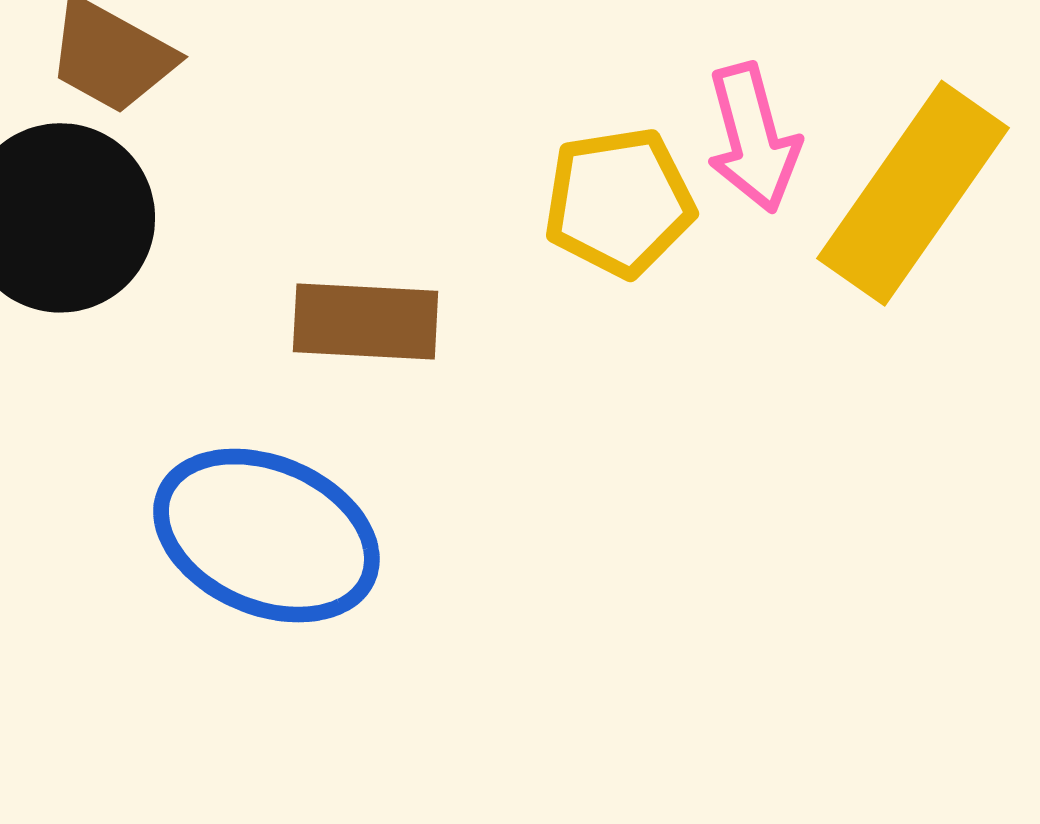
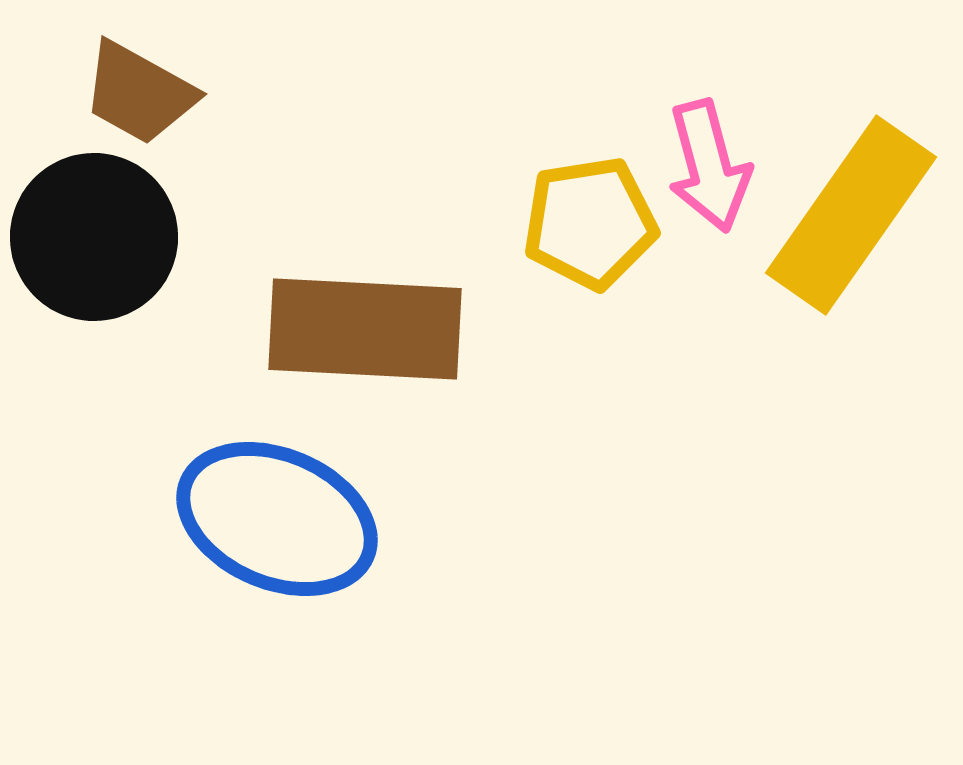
brown rectangle: (366, 322) -> (365, 329), size x1.5

